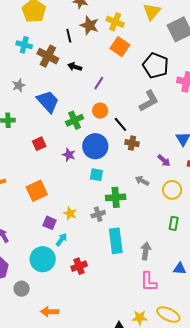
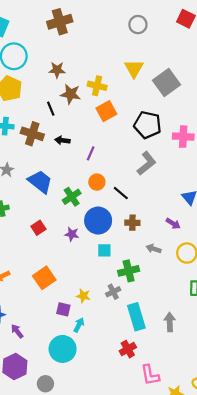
orange square: (120, 47) -> (106, 111), turned 36
brown cross: (132, 143) -> (132, 223), moved
red cross: (79, 266) -> (128, 349), moved
pink L-shape: (149, 282) -> (150, 375), moved

